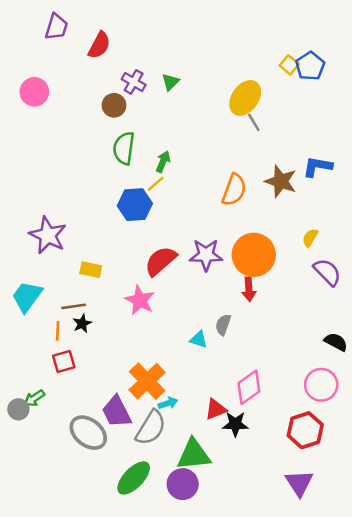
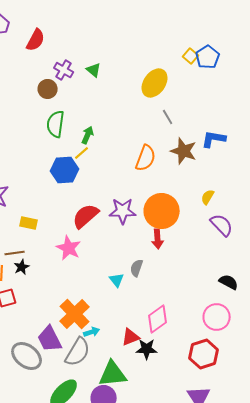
green triangle: (170, 82) -> (94, 70), turned -35
gray line: (254, 122) -> (168, 117), moved
cyan triangle: (199, 339) -> (117, 280), turned 35

